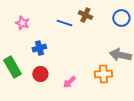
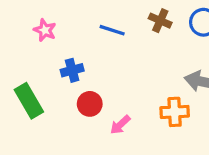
brown cross: (85, 15) -> (160, 21), moved
red circle: (40, 74) -> (90, 104), moved

